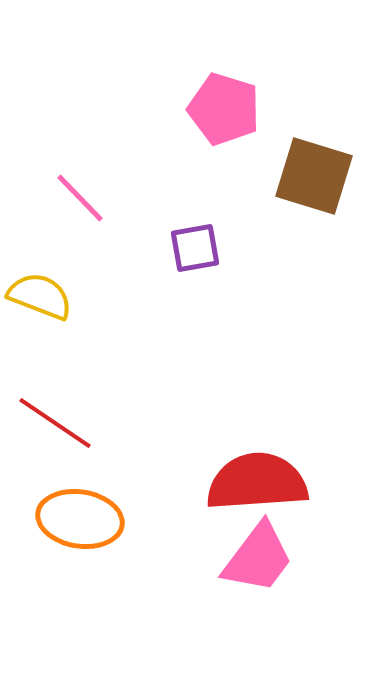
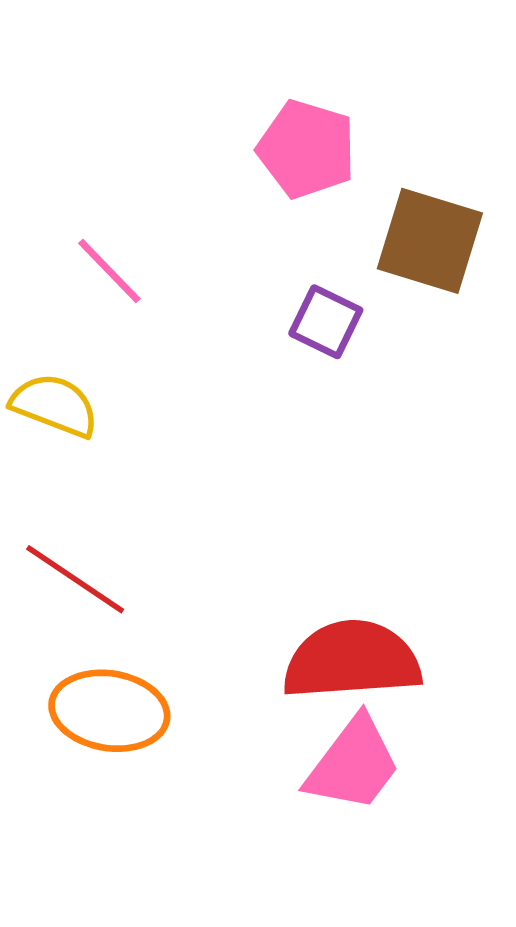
purple square: (195, 248) -> (326, 322), moved, turned 36

